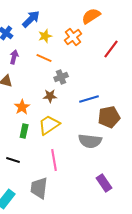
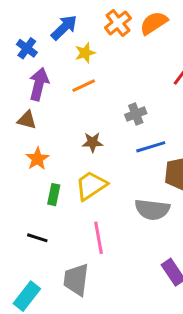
orange cross: (73, 37) -> (118, 23), moved
purple arrow: (14, 57) -> (39, 84), size x1.5
orange line: (44, 58) -> (84, 86), turned -49
gray cross: (61, 77) -> (136, 114), moved
orange star: (22, 107) -> (37, 159), moved

